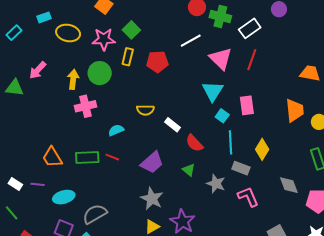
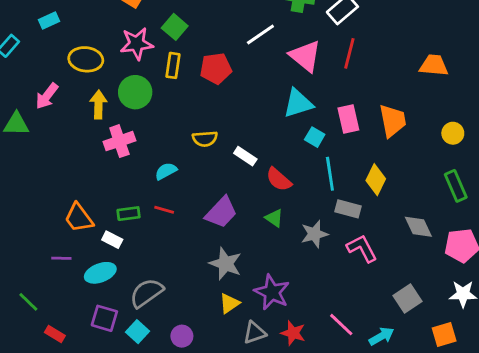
yellow ellipse: (68, 33) -> (86, 59), moved
cyan triangle: (213, 91) -> (298, 103), turned 45
orange trapezoid: (295, 110) -> (393, 121), moved
green rectangle: (87, 157) -> (129, 214), size x0.7
white rectangle: (15, 184) -> (112, 240), moved
gray star: (216, 184) -> (314, 234), turned -30

